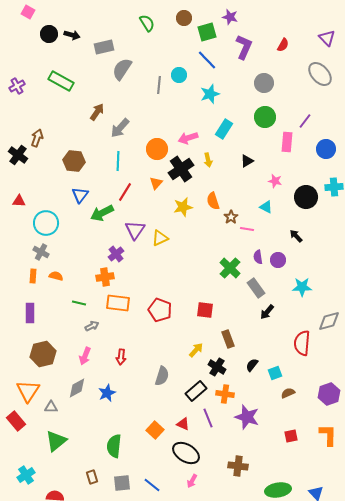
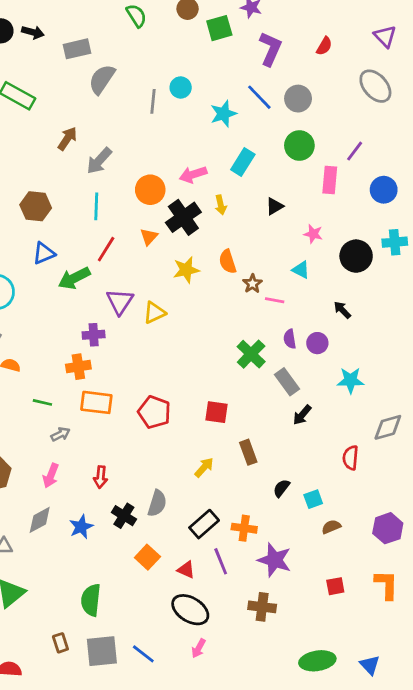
blue line: (207, 60) -> (259, 97), moved
blue triangle: (80, 195) -> (44, 253), turned 30
purple cross: (116, 254) -> (94, 335), turned 35
red semicircle: (302, 343) -> (351, 458), size x0.7
black cross: (217, 367) -> (124, 516), moved
orange square: (155, 430) -> (147, 557), moved
brown cross: (238, 466) -> (262, 607), moved
gray square: (122, 483) -> (102, 651), size x1.4

